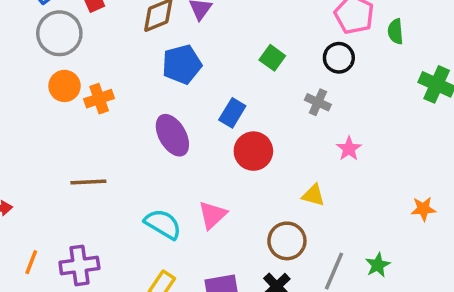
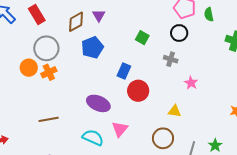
gray circle: (59, 33) -> (46, 48), moved
purple ellipse: (172, 135) -> (98, 103), moved, turned -30

